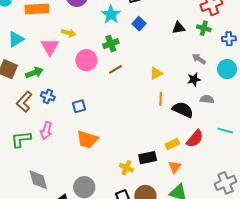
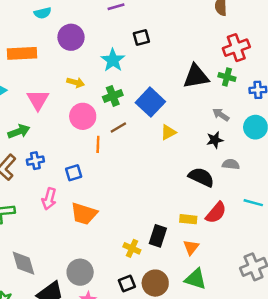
blue square: (139, 24) -> (150, 102), moved, size x1.6
black triangle: (179, 28) -> (196, 76), size x1.6
yellow arrow: (69, 33) -> (76, 82), moved
blue cross: (48, 96) -> (35, 161), turned -32
orange line: (161, 99) -> (98, 144), moved
pink arrow: (46, 131) -> (49, 199), moved
yellow rectangle: (172, 144) -> (188, 219), turned 32
black rectangle: (148, 158) -> (158, 236), turned -60

